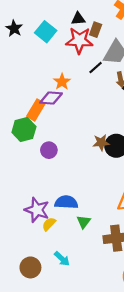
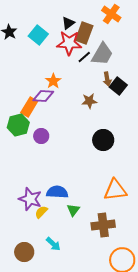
black triangle: (78, 19) -> (68, 23), turned -32
brown rectangle: (96, 30) -> (84, 33), size x1.5
black line: (96, 68) -> (84, 57), moved
brown star: (101, 143) -> (89, 101), moved
purple circle: (49, 150) -> (41, 136), moved

